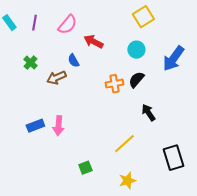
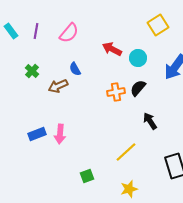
yellow square: (143, 17) -> (158, 25), moved
red arrow: (93, 42) -> (112, 49), moved

